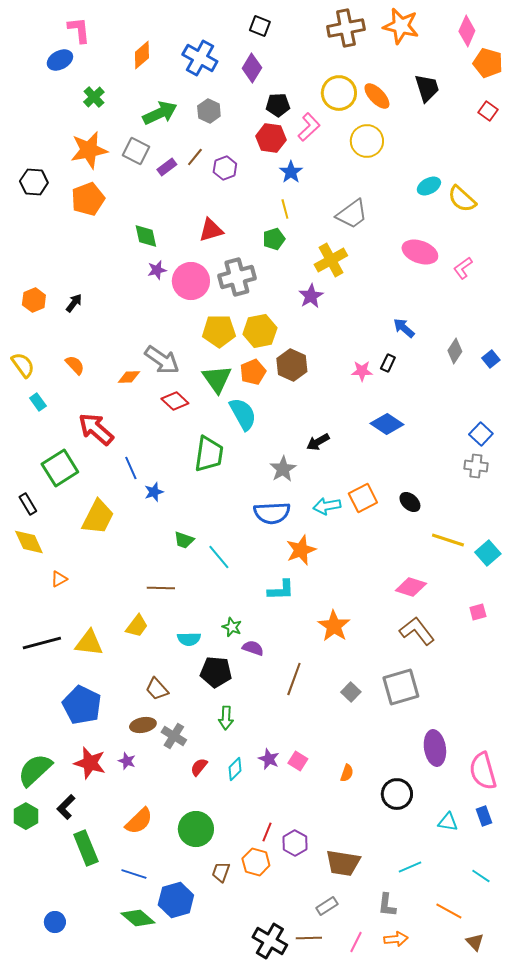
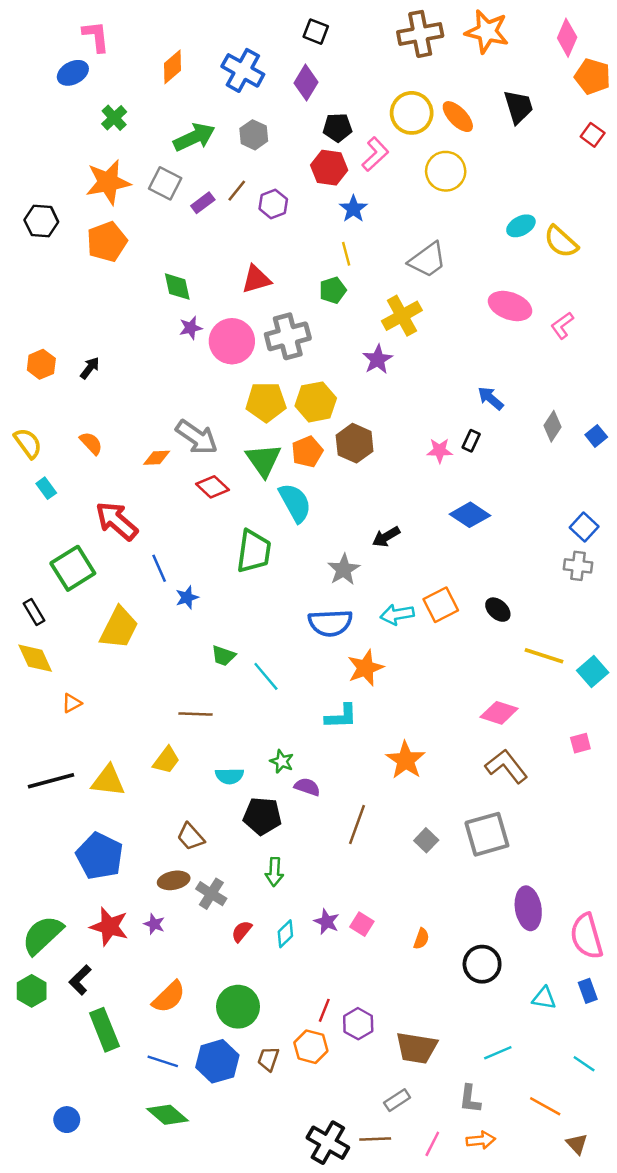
blue hexagon: (176, 900) -> (217, 1061), moved

